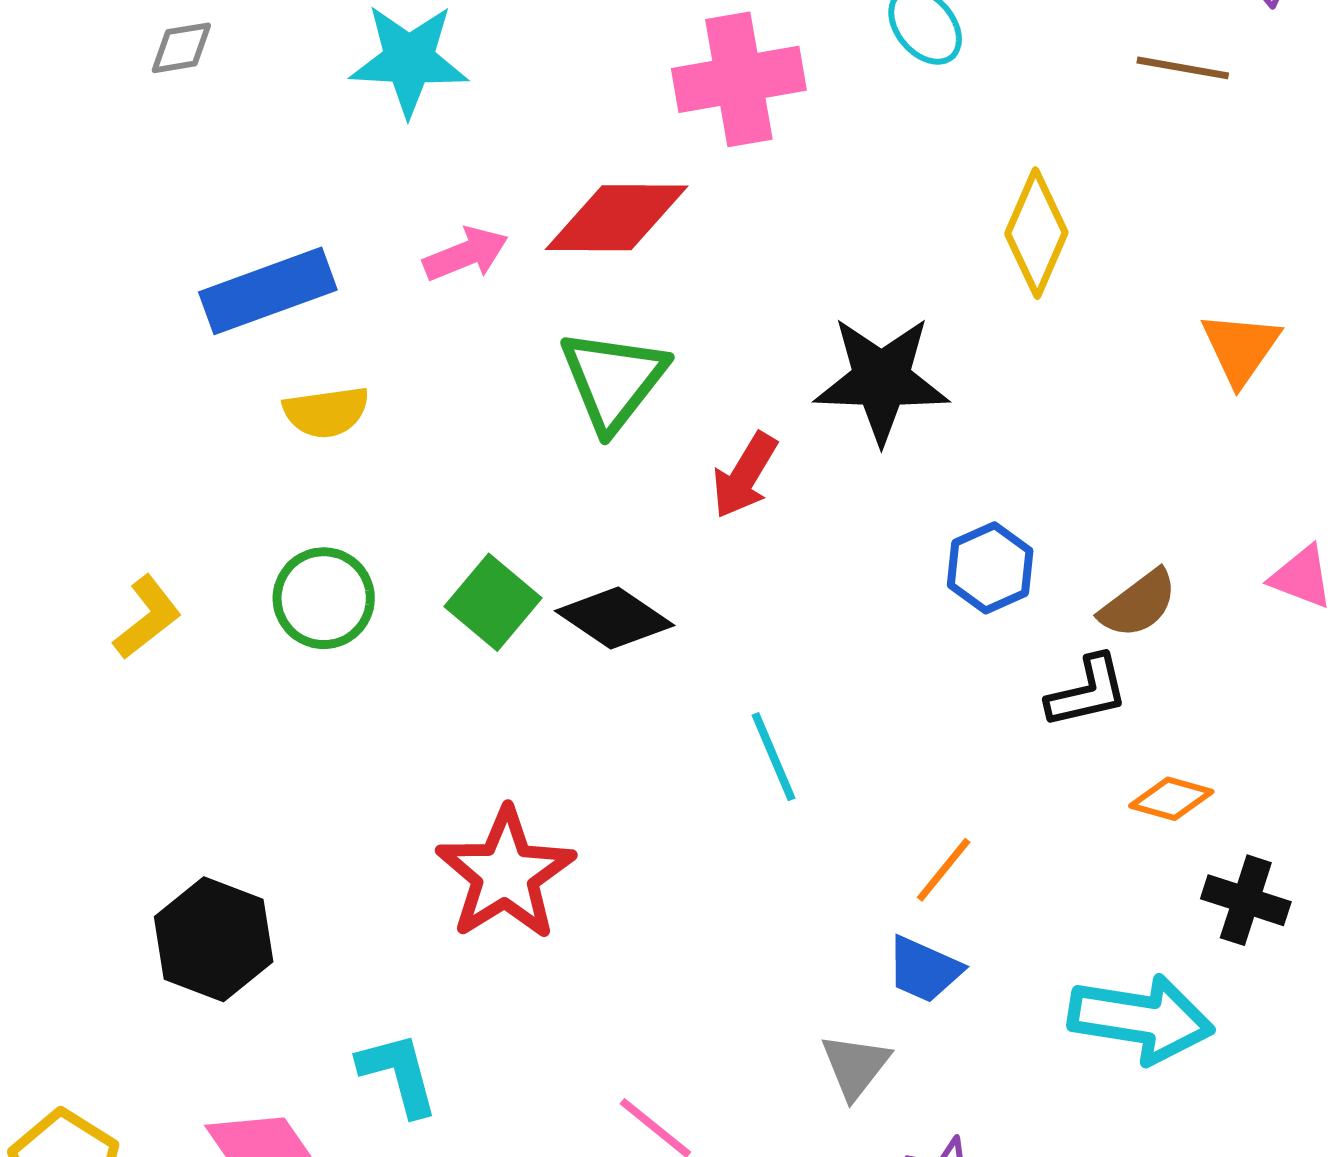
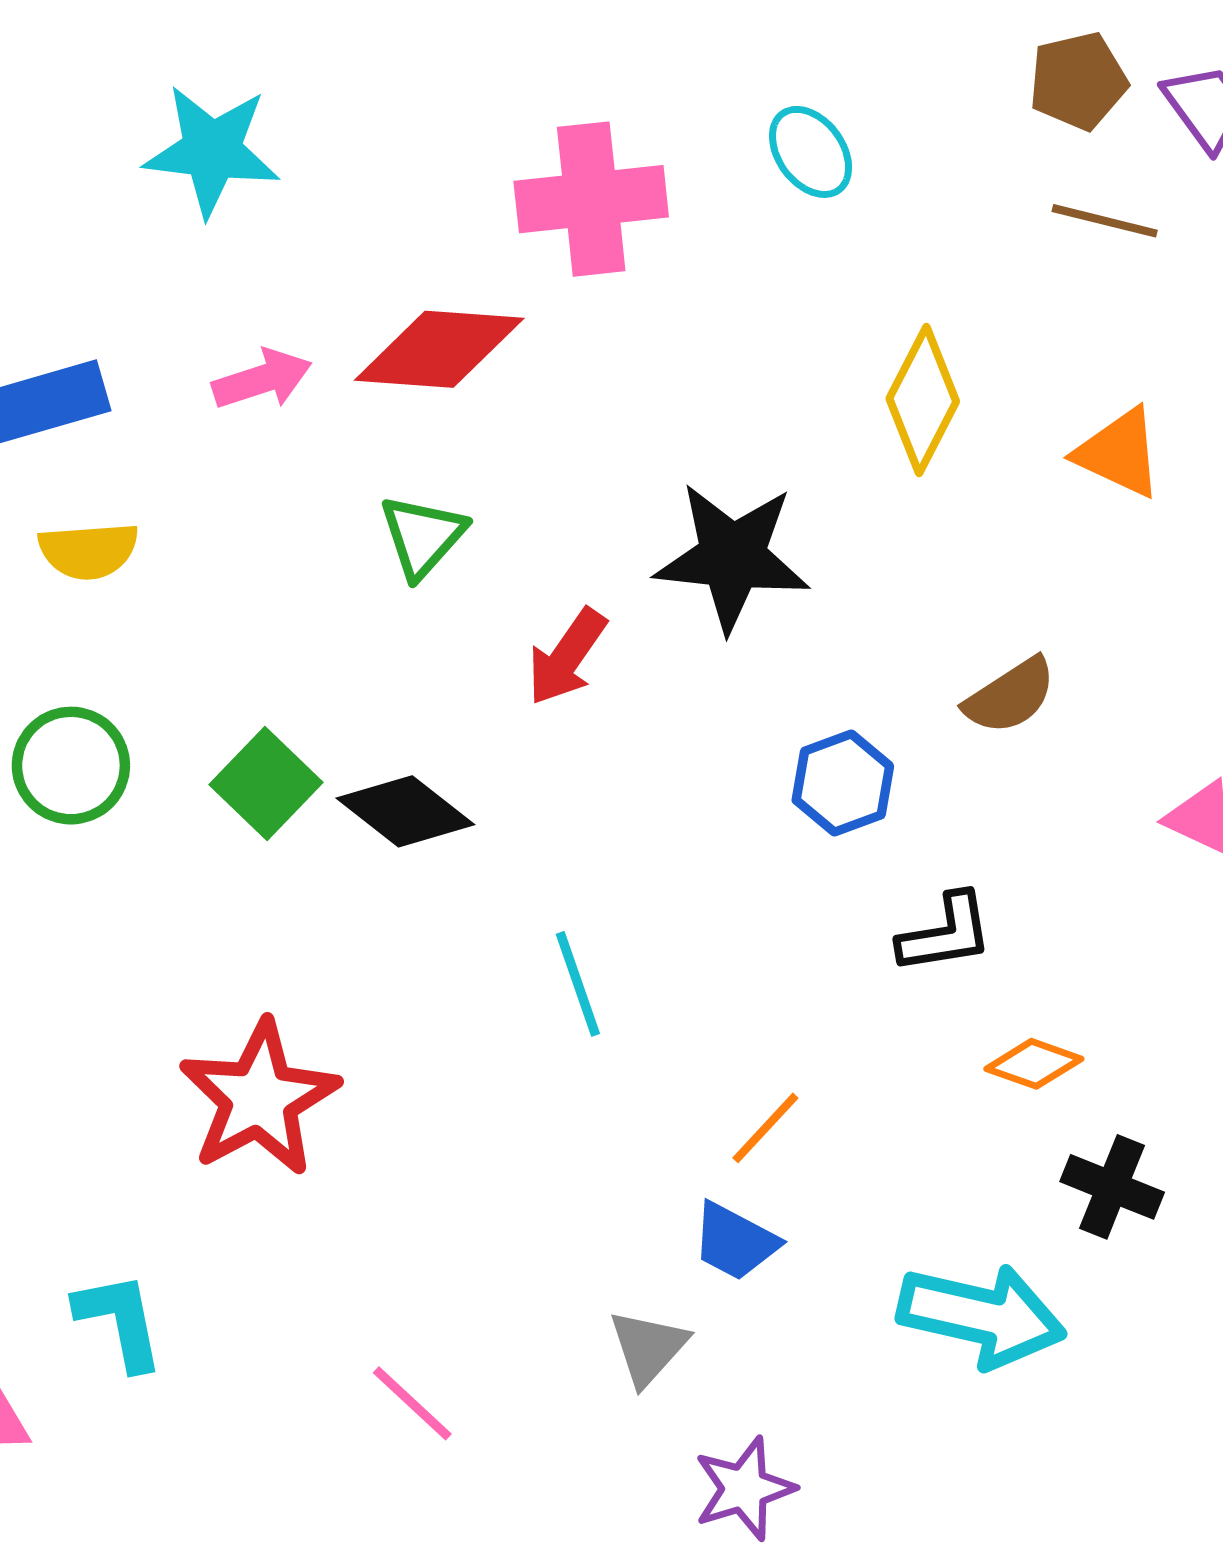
orange triangle: (1241, 348) -> (1119, 453), moved, turned -44
green triangle: (613, 380) -> (423, 536), size x0.7
brown semicircle: (1138, 604) -> (1010, 696), moved

